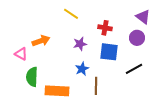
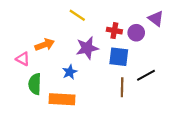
purple circle: (137, 38) -> (136, 33), moved
purple star: (80, 44) -> (87, 48), size x1.5
blue star: (82, 69) -> (70, 72), moved
brown line: (96, 86) -> (122, 87), moved

